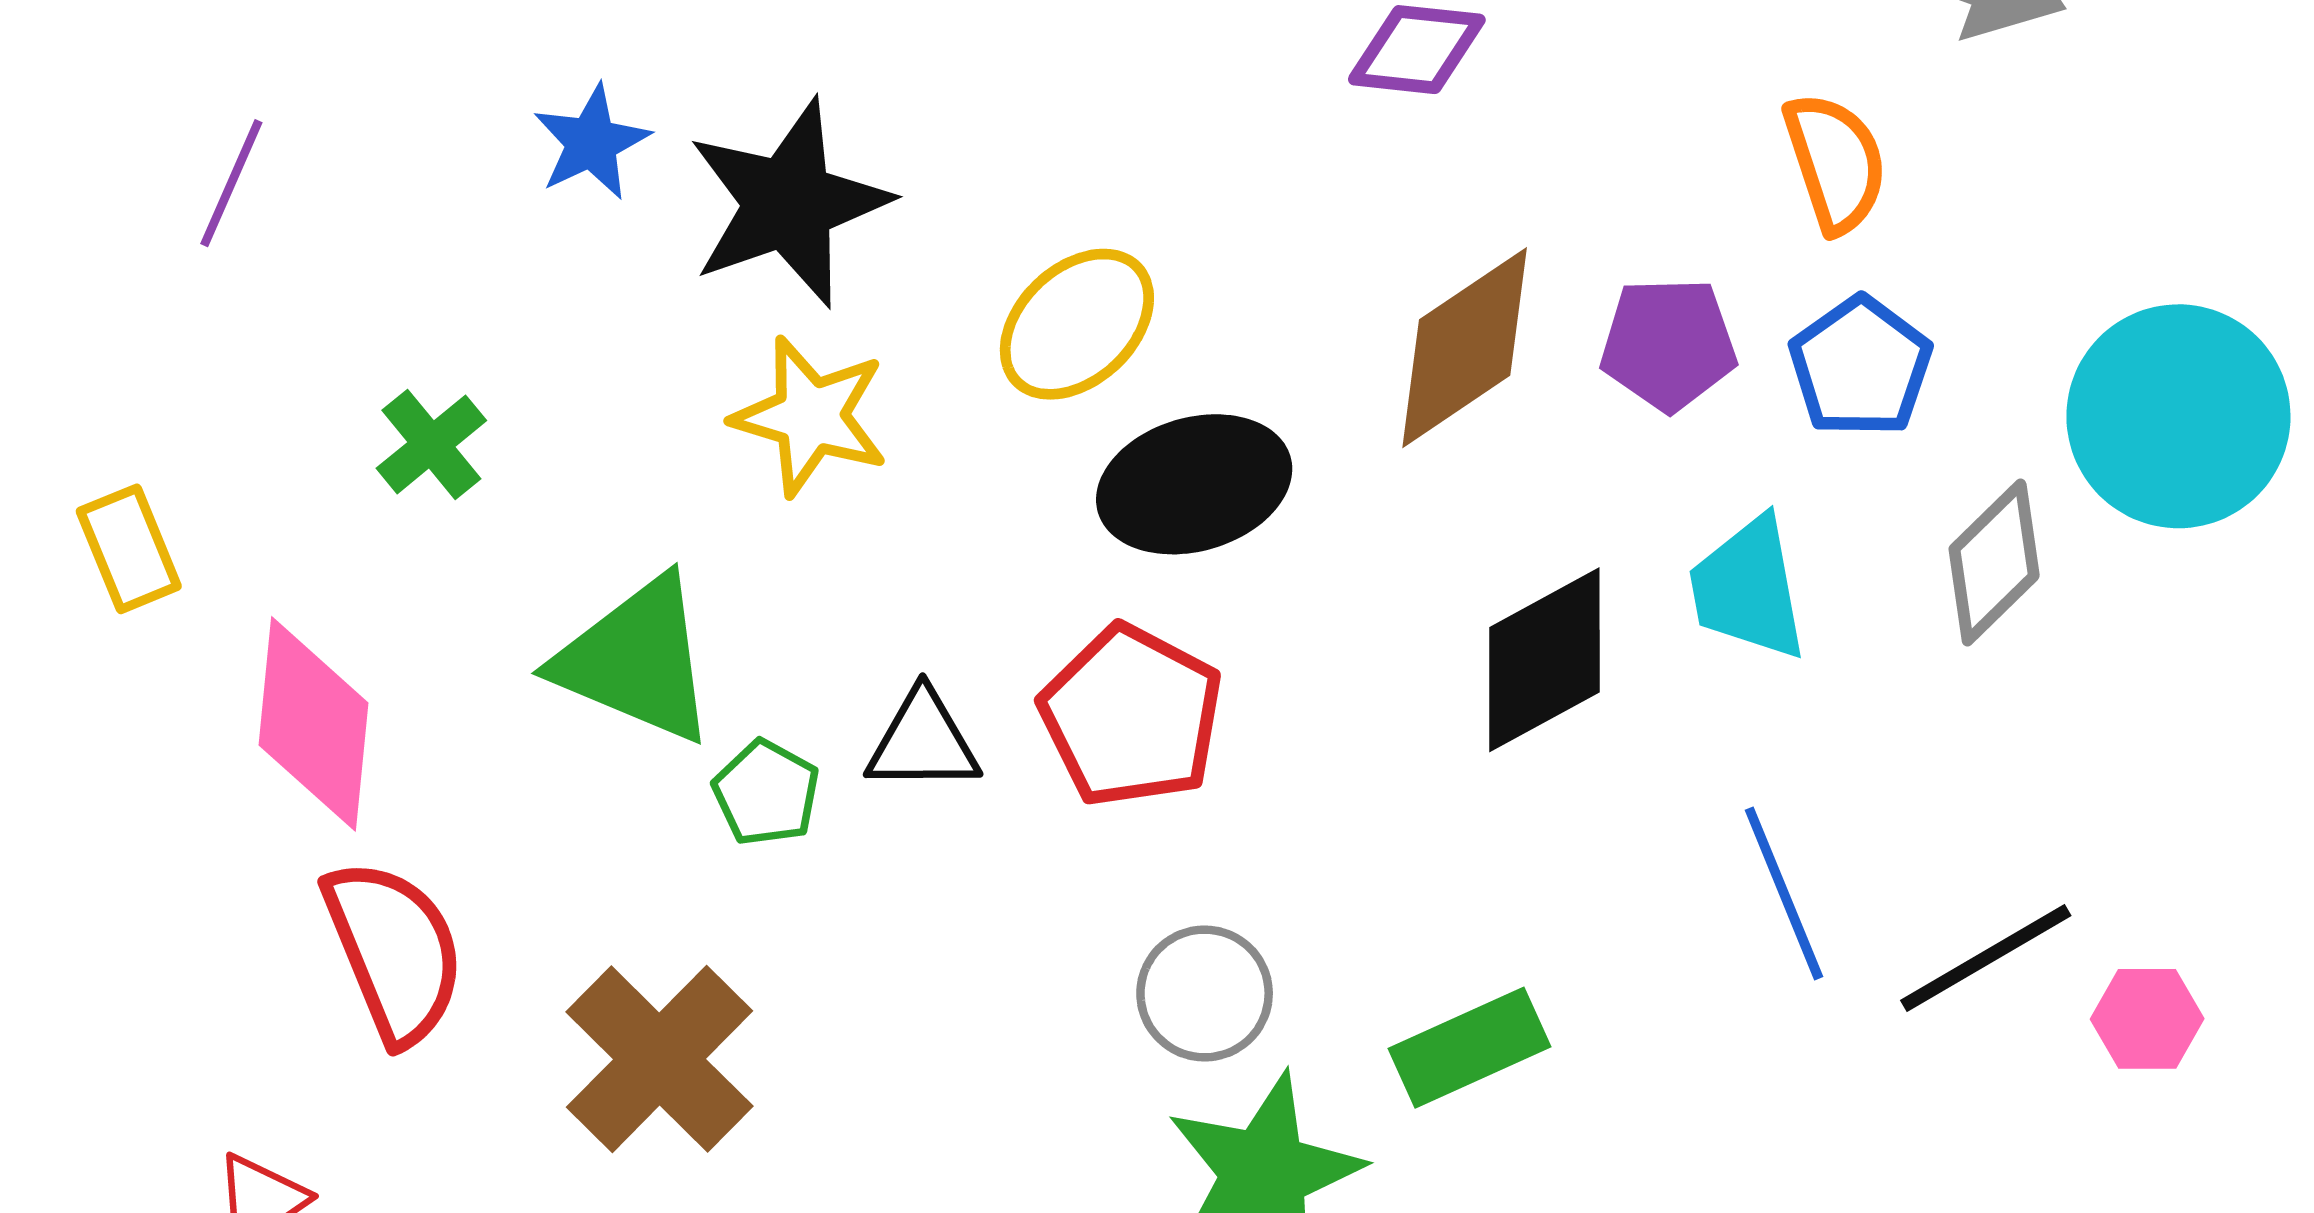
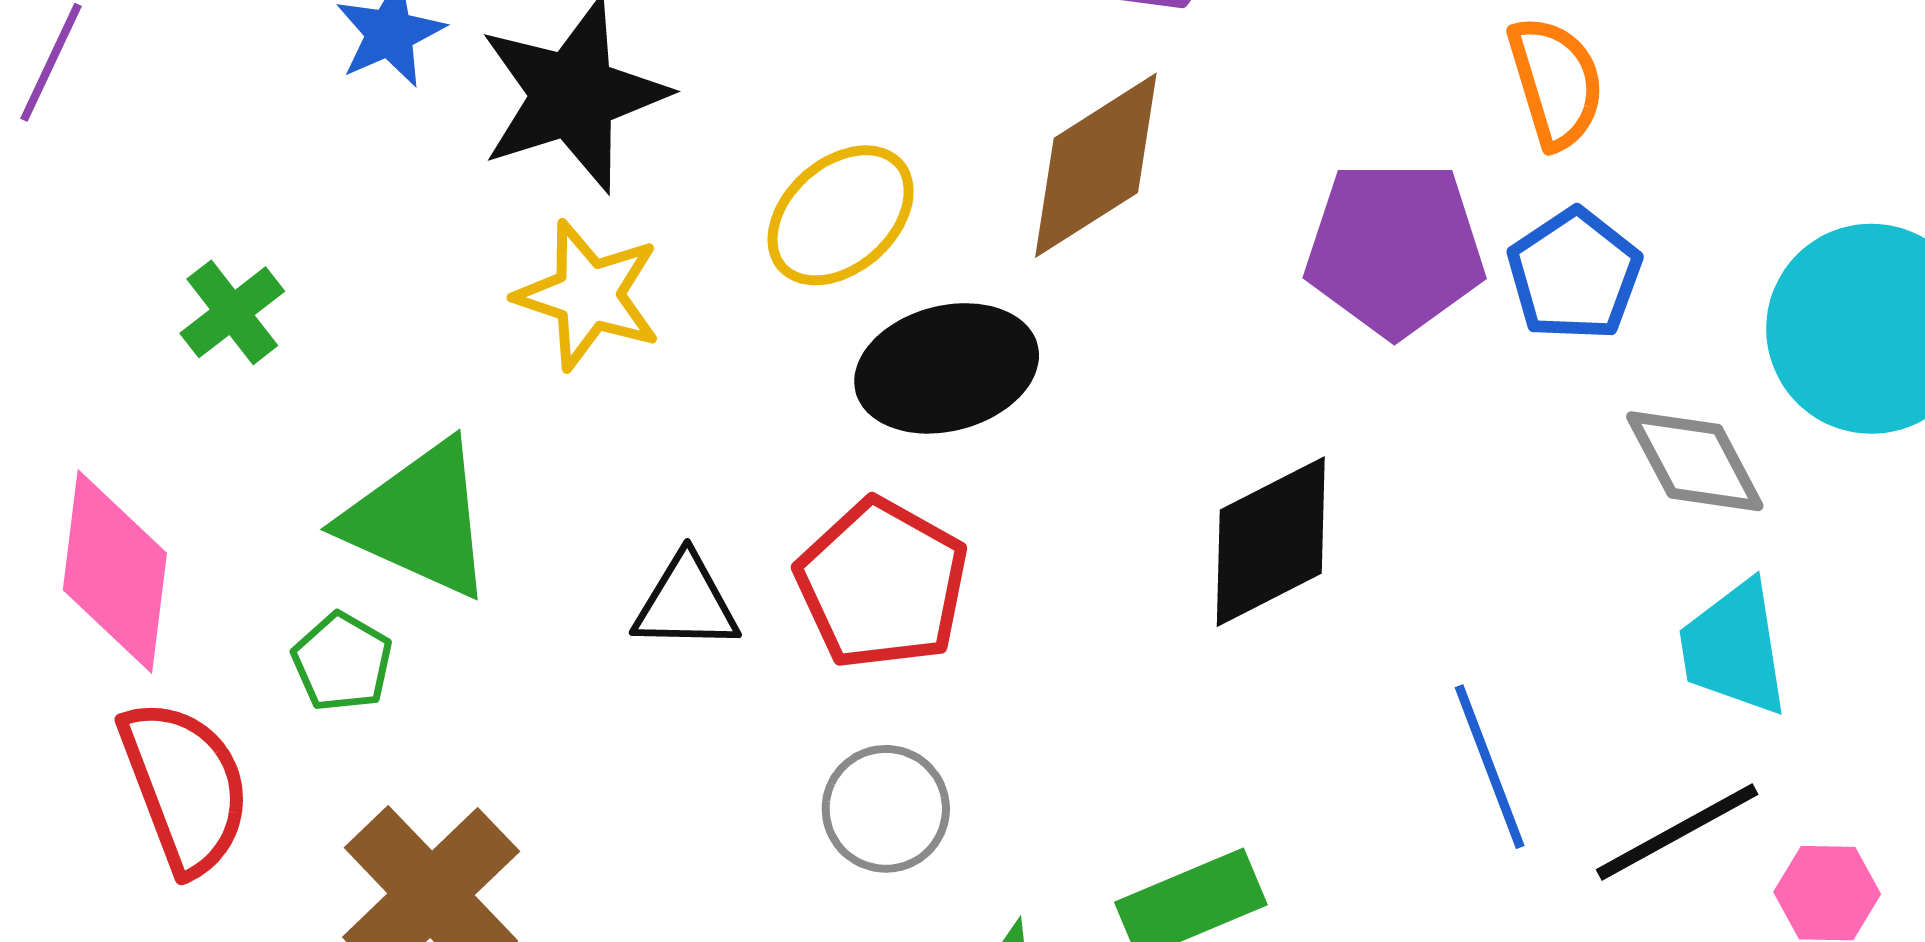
purple pentagon: (1668, 344) -> (1395, 249), size x1.4
brown diamond: (1465, 348) -> (1096, 165), moved
gray diamond: (1994, 562) -> (1695, 461), turned -75
cyan trapezoid: (1748, 589) -> (1734, 648), moved
green pentagon: (766, 793) -> (342, 662), moved
gray circle: (1205, 993) -> (886, 809), moved

